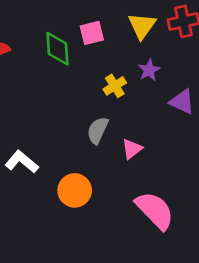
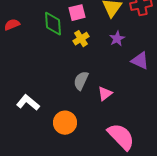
yellow cross: (115, 86) -> (81, 39), moved

